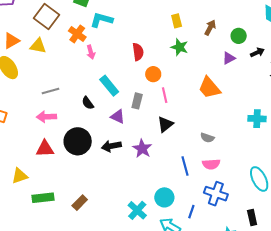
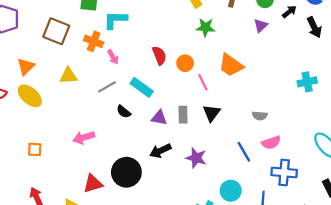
yellow triangle: (38, 46) -> (68, 76), moved
red semicircle: (138, 52) -> (159, 55), moved
orange trapezoid: (209, 88) -> (231, 65), moved
gray line: (51, 91) -> (107, 87), moved
gray rectangle: (137, 101) -> (183, 115), moved
black circle: (78, 141) -> (126, 172), moved
red triangle: (45, 149) -> (93, 184), moved
purple star: (142, 149) -> (196, 158), moved

